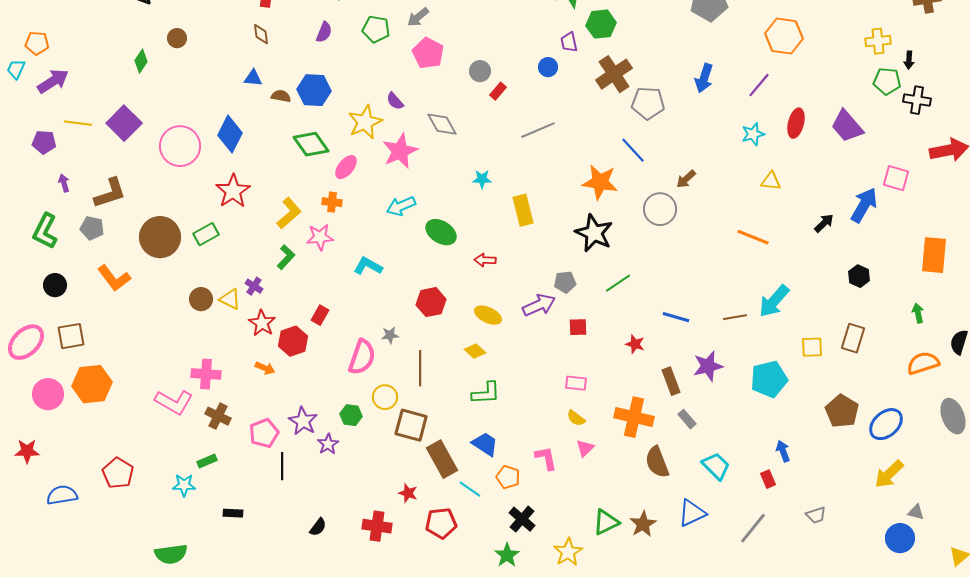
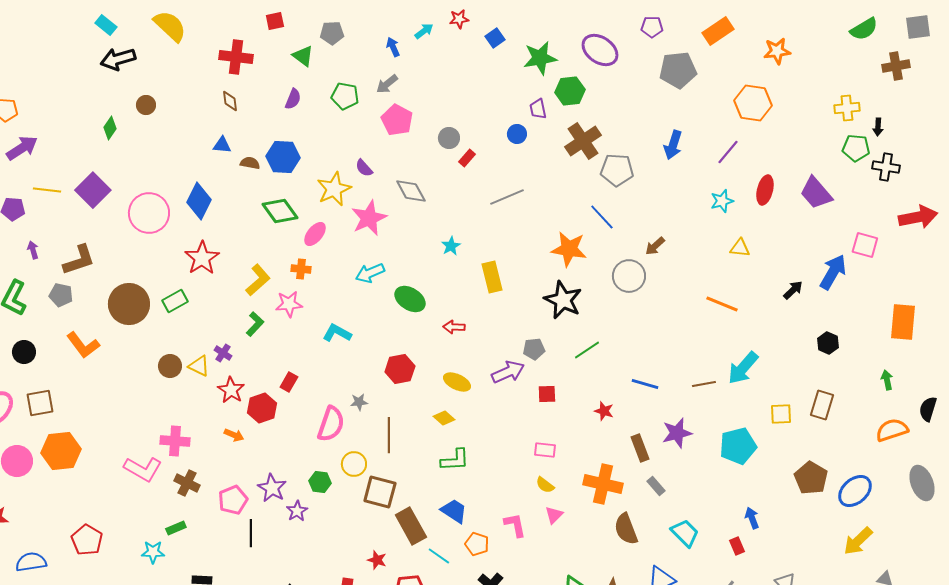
cyan star: (482, 179) -> (451, 246), turned -30

